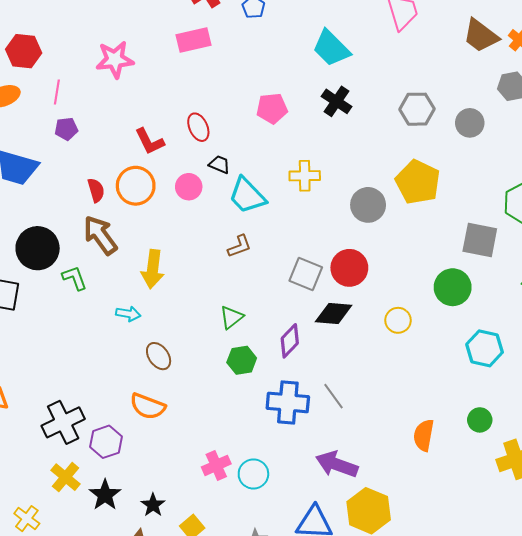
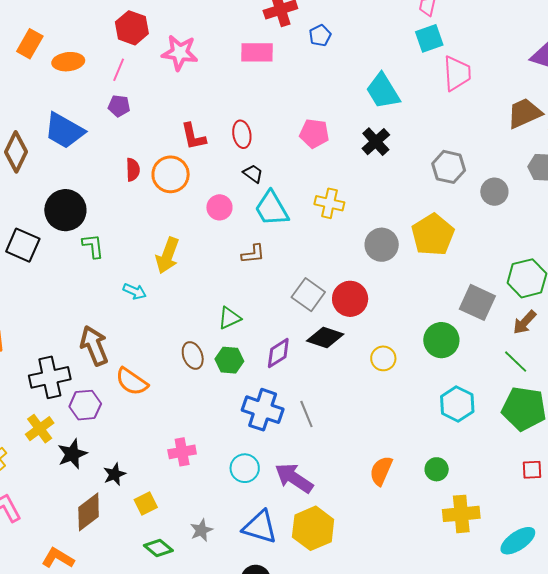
brown trapezoid: (481, 36) -> (524, 113), turned 105
red hexagon: (24, 51) -> (132, 28), moved
pink circle: (189, 187) -> (219, 207), moved
brown arrow: (100, 235) -> (94, 346), moved
brown ellipse: (159, 356) -> (193, 355), moved
cyan circle: (253, 474) -> (245, 468), moved

